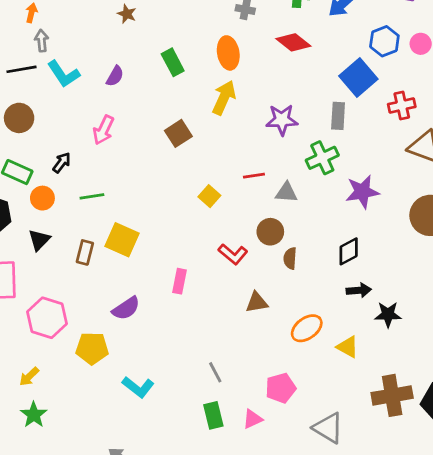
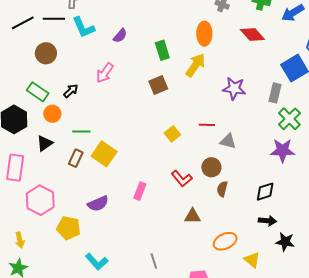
green rectangle: (173, 62) -> (162, 50), moved
green cross: (322, 158) -> (289, 119), moved, turned -30
green line: (92, 196) -> (81, 131), moved
yellow arrow: (29, 377) -> (20, 240), turned -70

